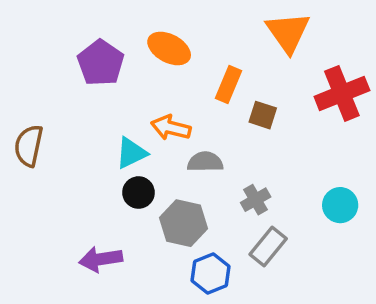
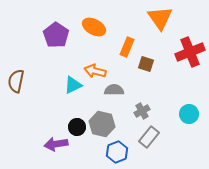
black circle: (138, 193) -> (77, 127), moved

